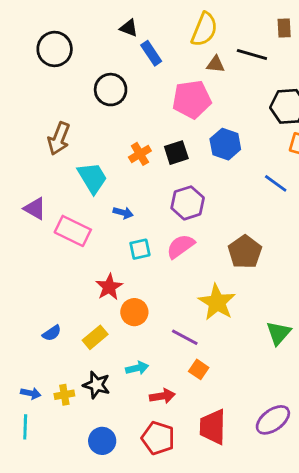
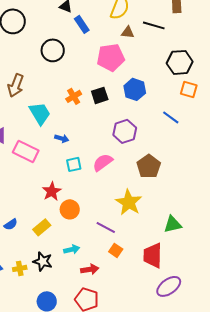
purple hexagon: (188, 203) -> (125, 131), moved
green triangle: (279, 333) -> (173, 224), turned 36
red trapezoid: (213, 427) -> (153, 255), moved

